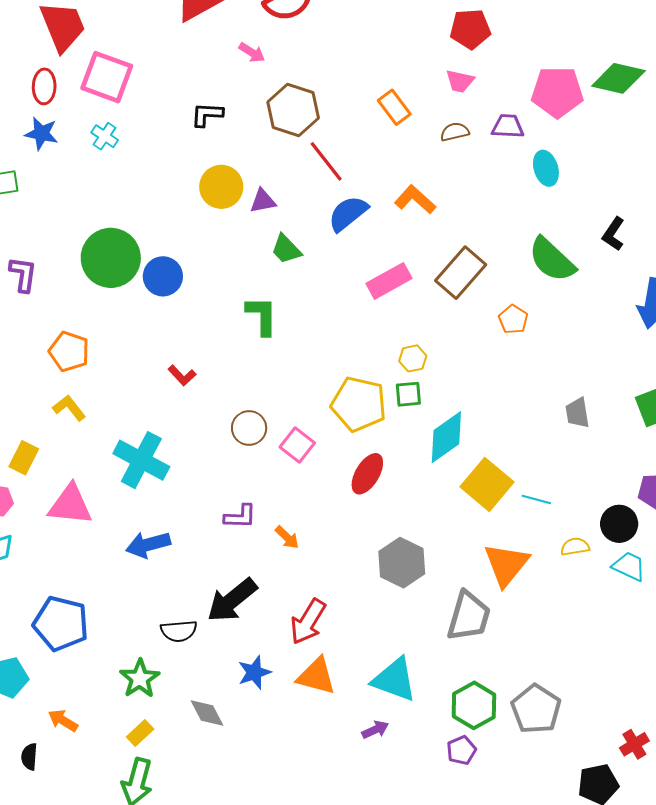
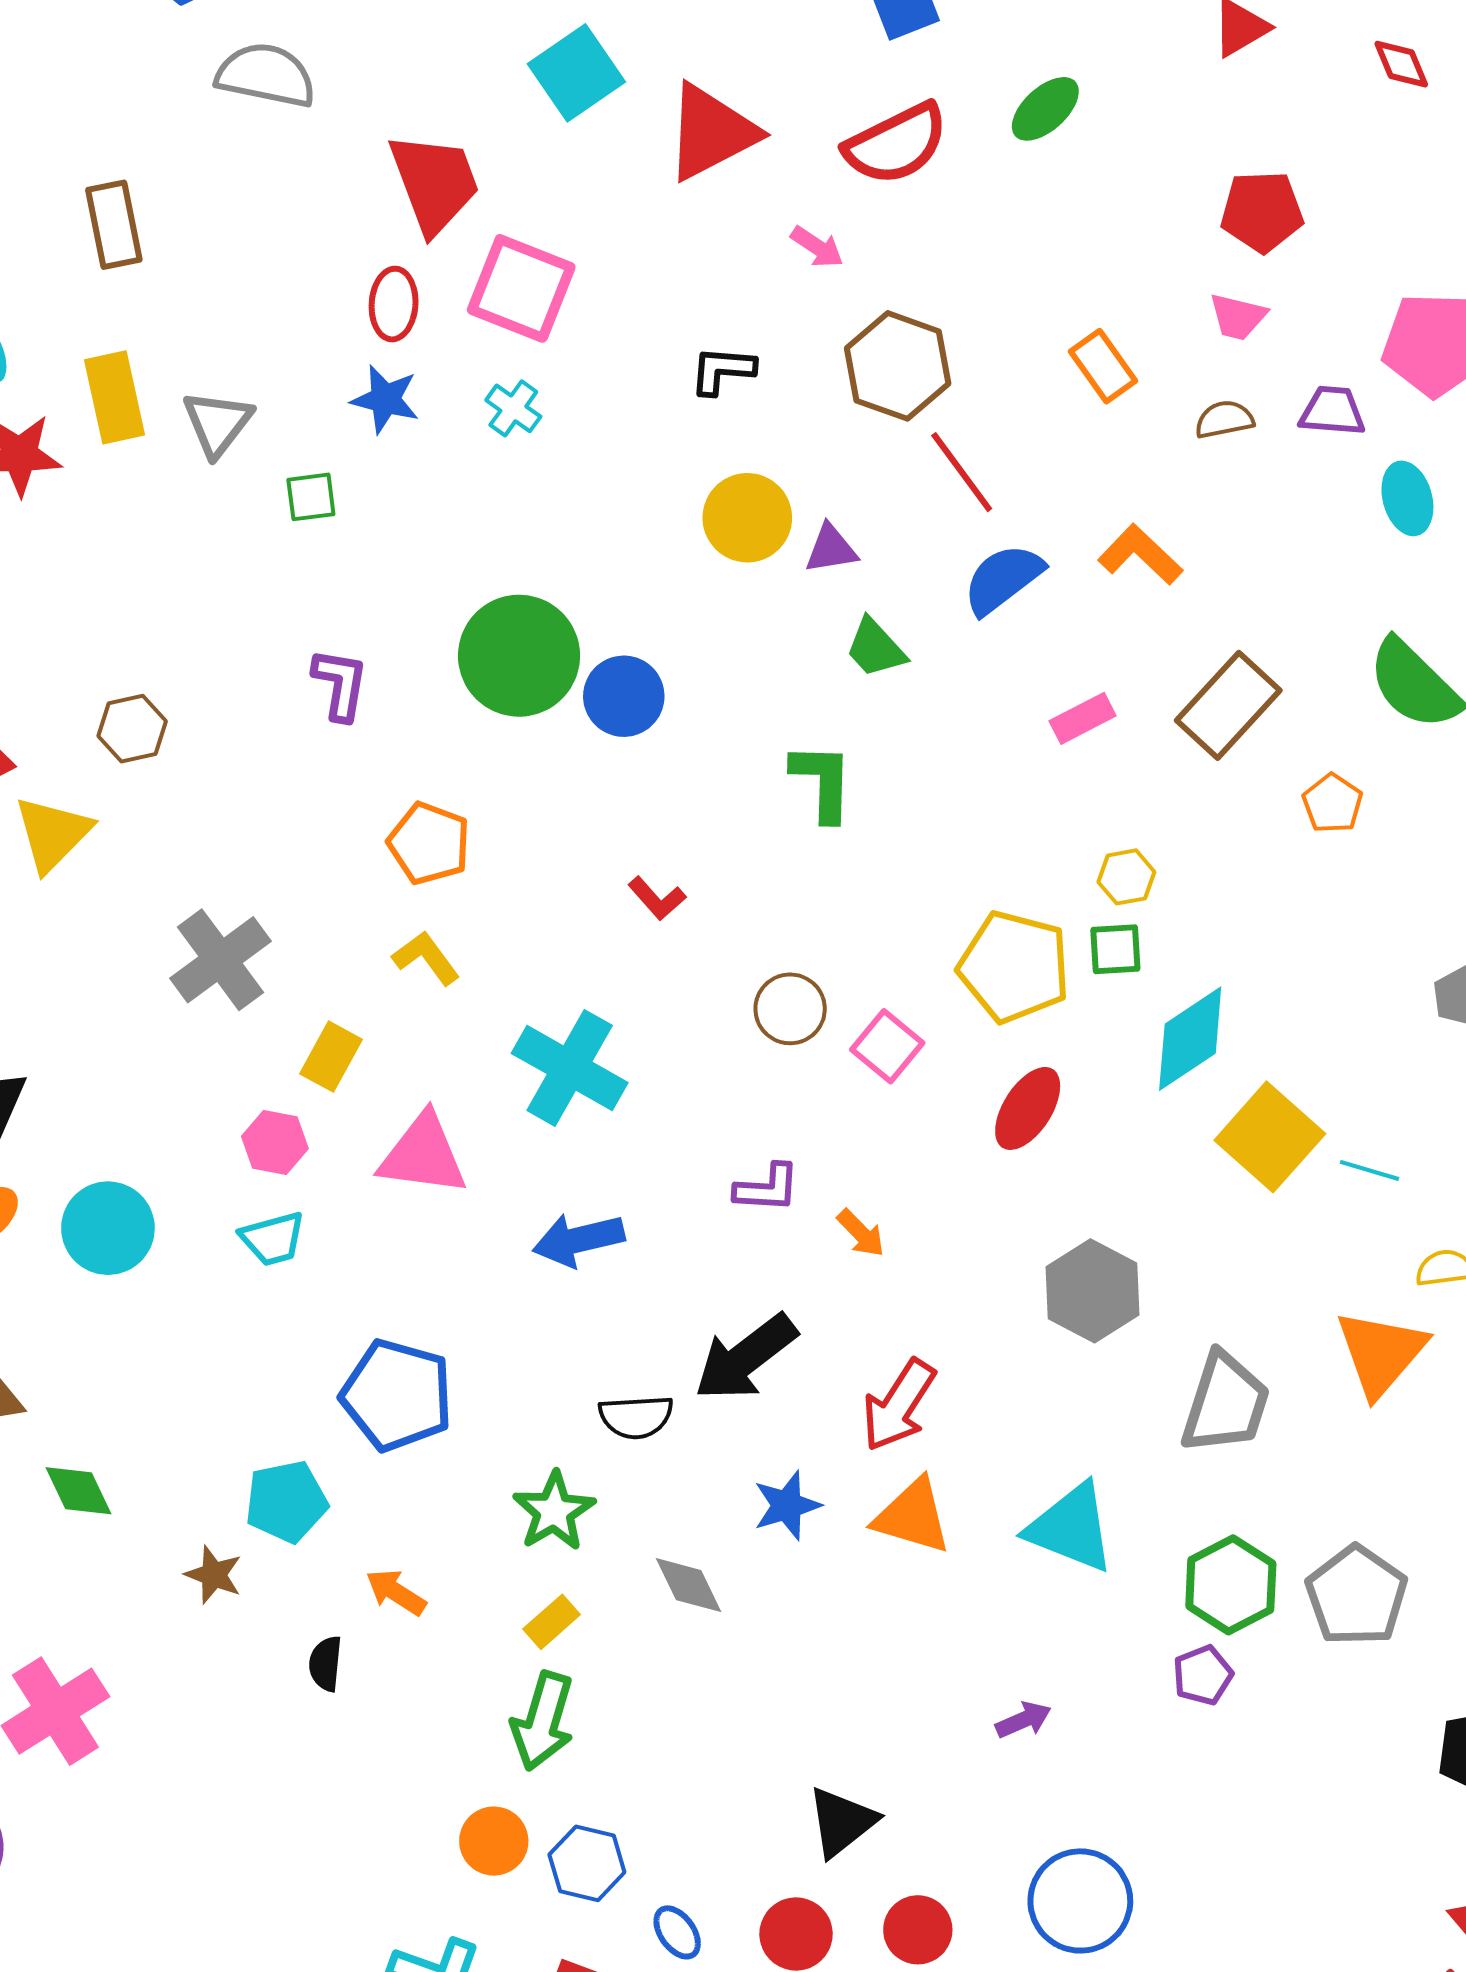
pink rectangle: (389, 281) -> (1083, 718), size x0.7
orange triangle: (506, 564) -> (1381, 1353), moved
purple arrow: (375, 730) -> (1024, 1720), moved

